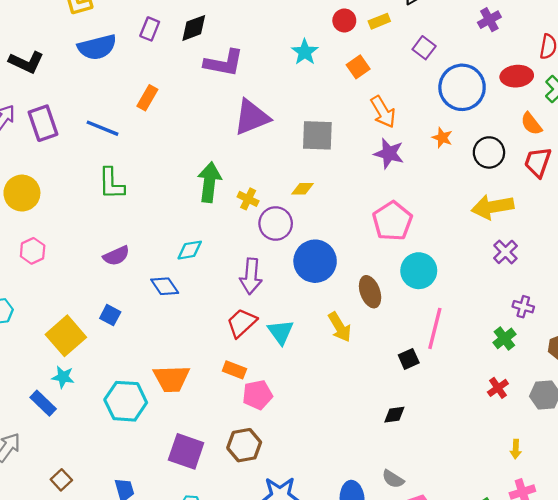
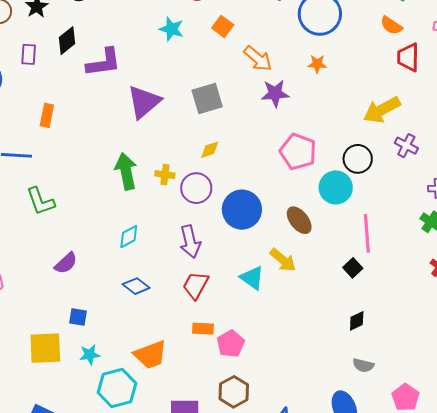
black circle: (489, 152) -> (358, 159), moved
blue diamond: (165, 286) -> (136, 286), moved
cyan triangle: (281, 332) -> (252, 278), moved
yellow square: (66, 336) -> (45, 348), turned -33
cyan star: (63, 377) -> (90, 355), moved
gray semicircle: (393, 479) -> (363, 365), moved

